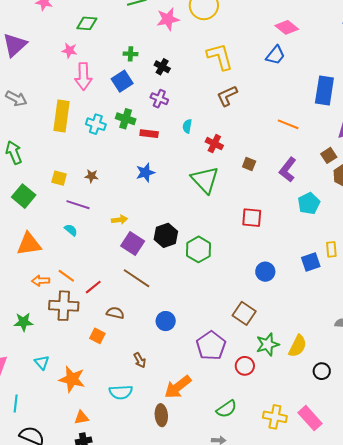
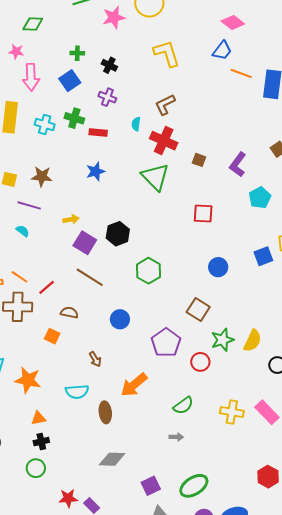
brown L-shape: (227, 96) -> (165, 105), moved
orange line: (288, 124) -> (241, 73), moved
red cross: (214, 144) -> (164, 141), size x1.5
brown star: (92, 176) -> (42, 176), size x1.5
green hexagon: (198, 249) -> (149, 271), moved
brown ellipse: (161, 415) -> (105, 412), moved

